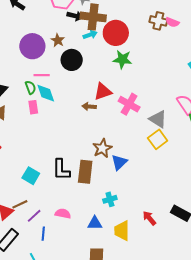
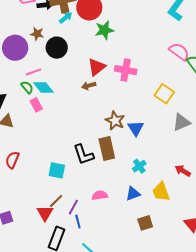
gray triangle: (158, 119) -> (181, 122), moved, turned -36
blue line: (43, 234) -> (78, 222), moved

